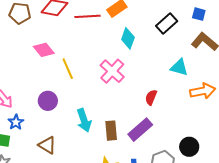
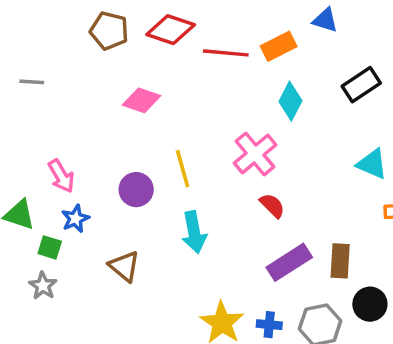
pink diamond: (44, 50) -> (141, 100), turned -40
yellow line: (68, 69) -> (183, 169), moved
red semicircle: (151, 97) -> (272, 206), moved, turned 105
brown rectangle: (111, 131) -> (340, 261), moved

